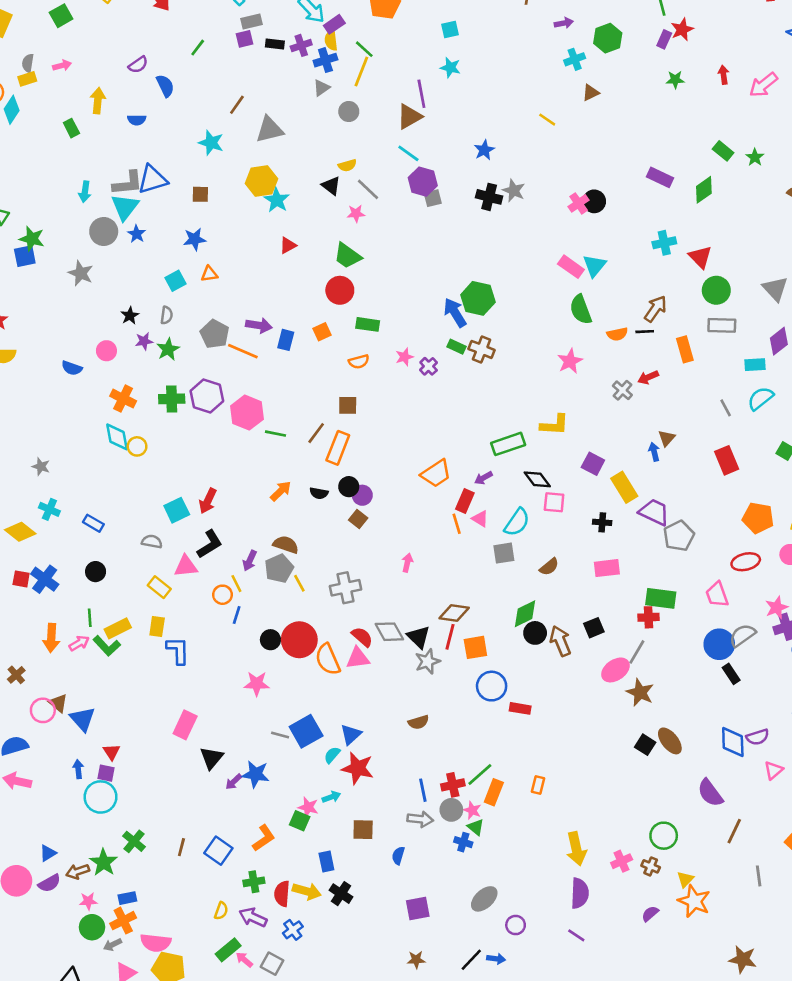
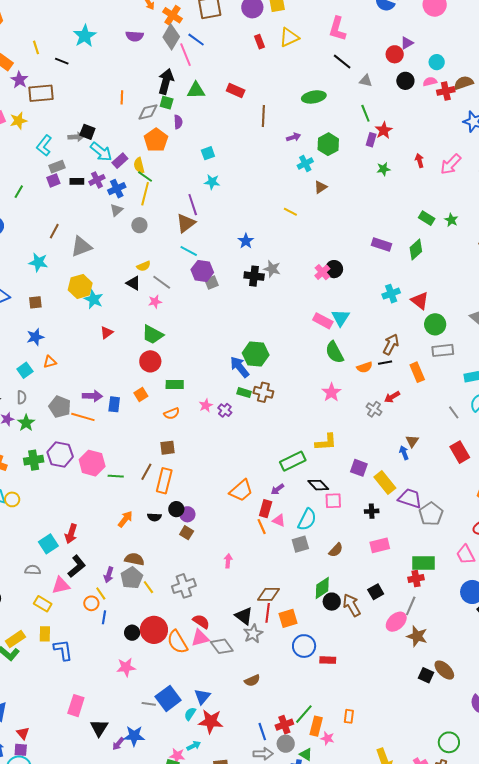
yellow semicircle: (331, 40) -> (139, 165), moved
gray diamond: (389, 632) -> (222, 646), moved
pink star: (472, 810) -> (327, 738), moved

